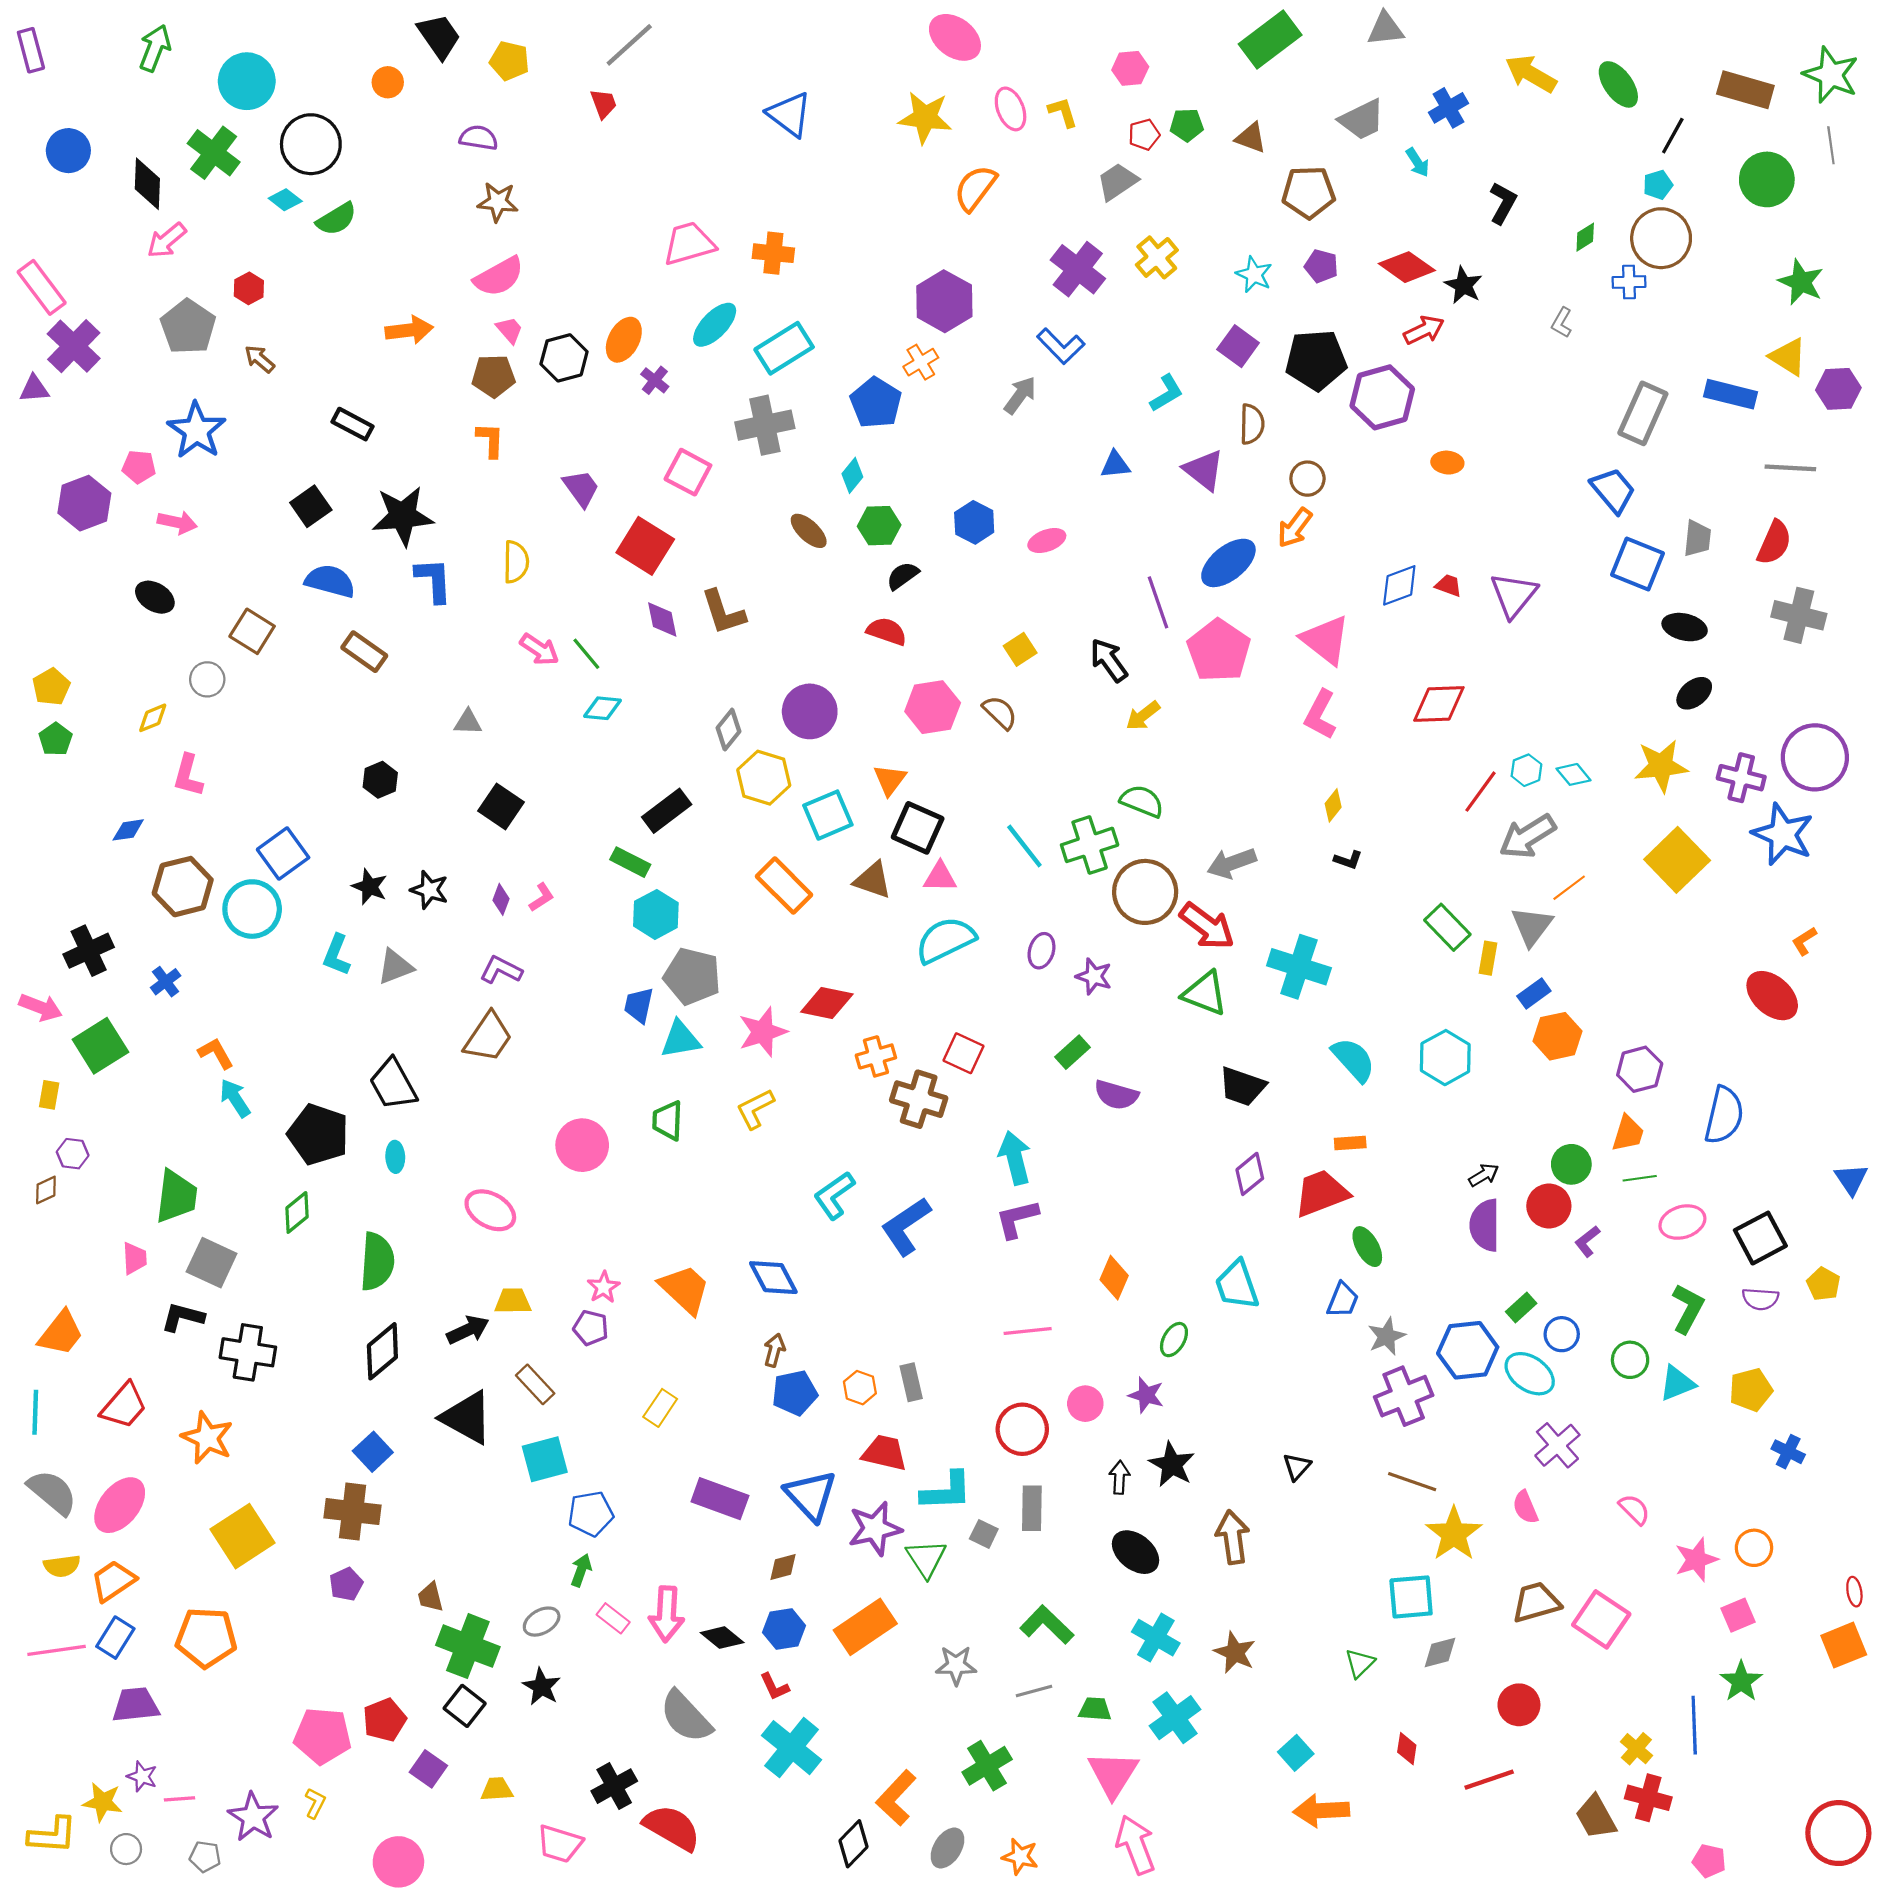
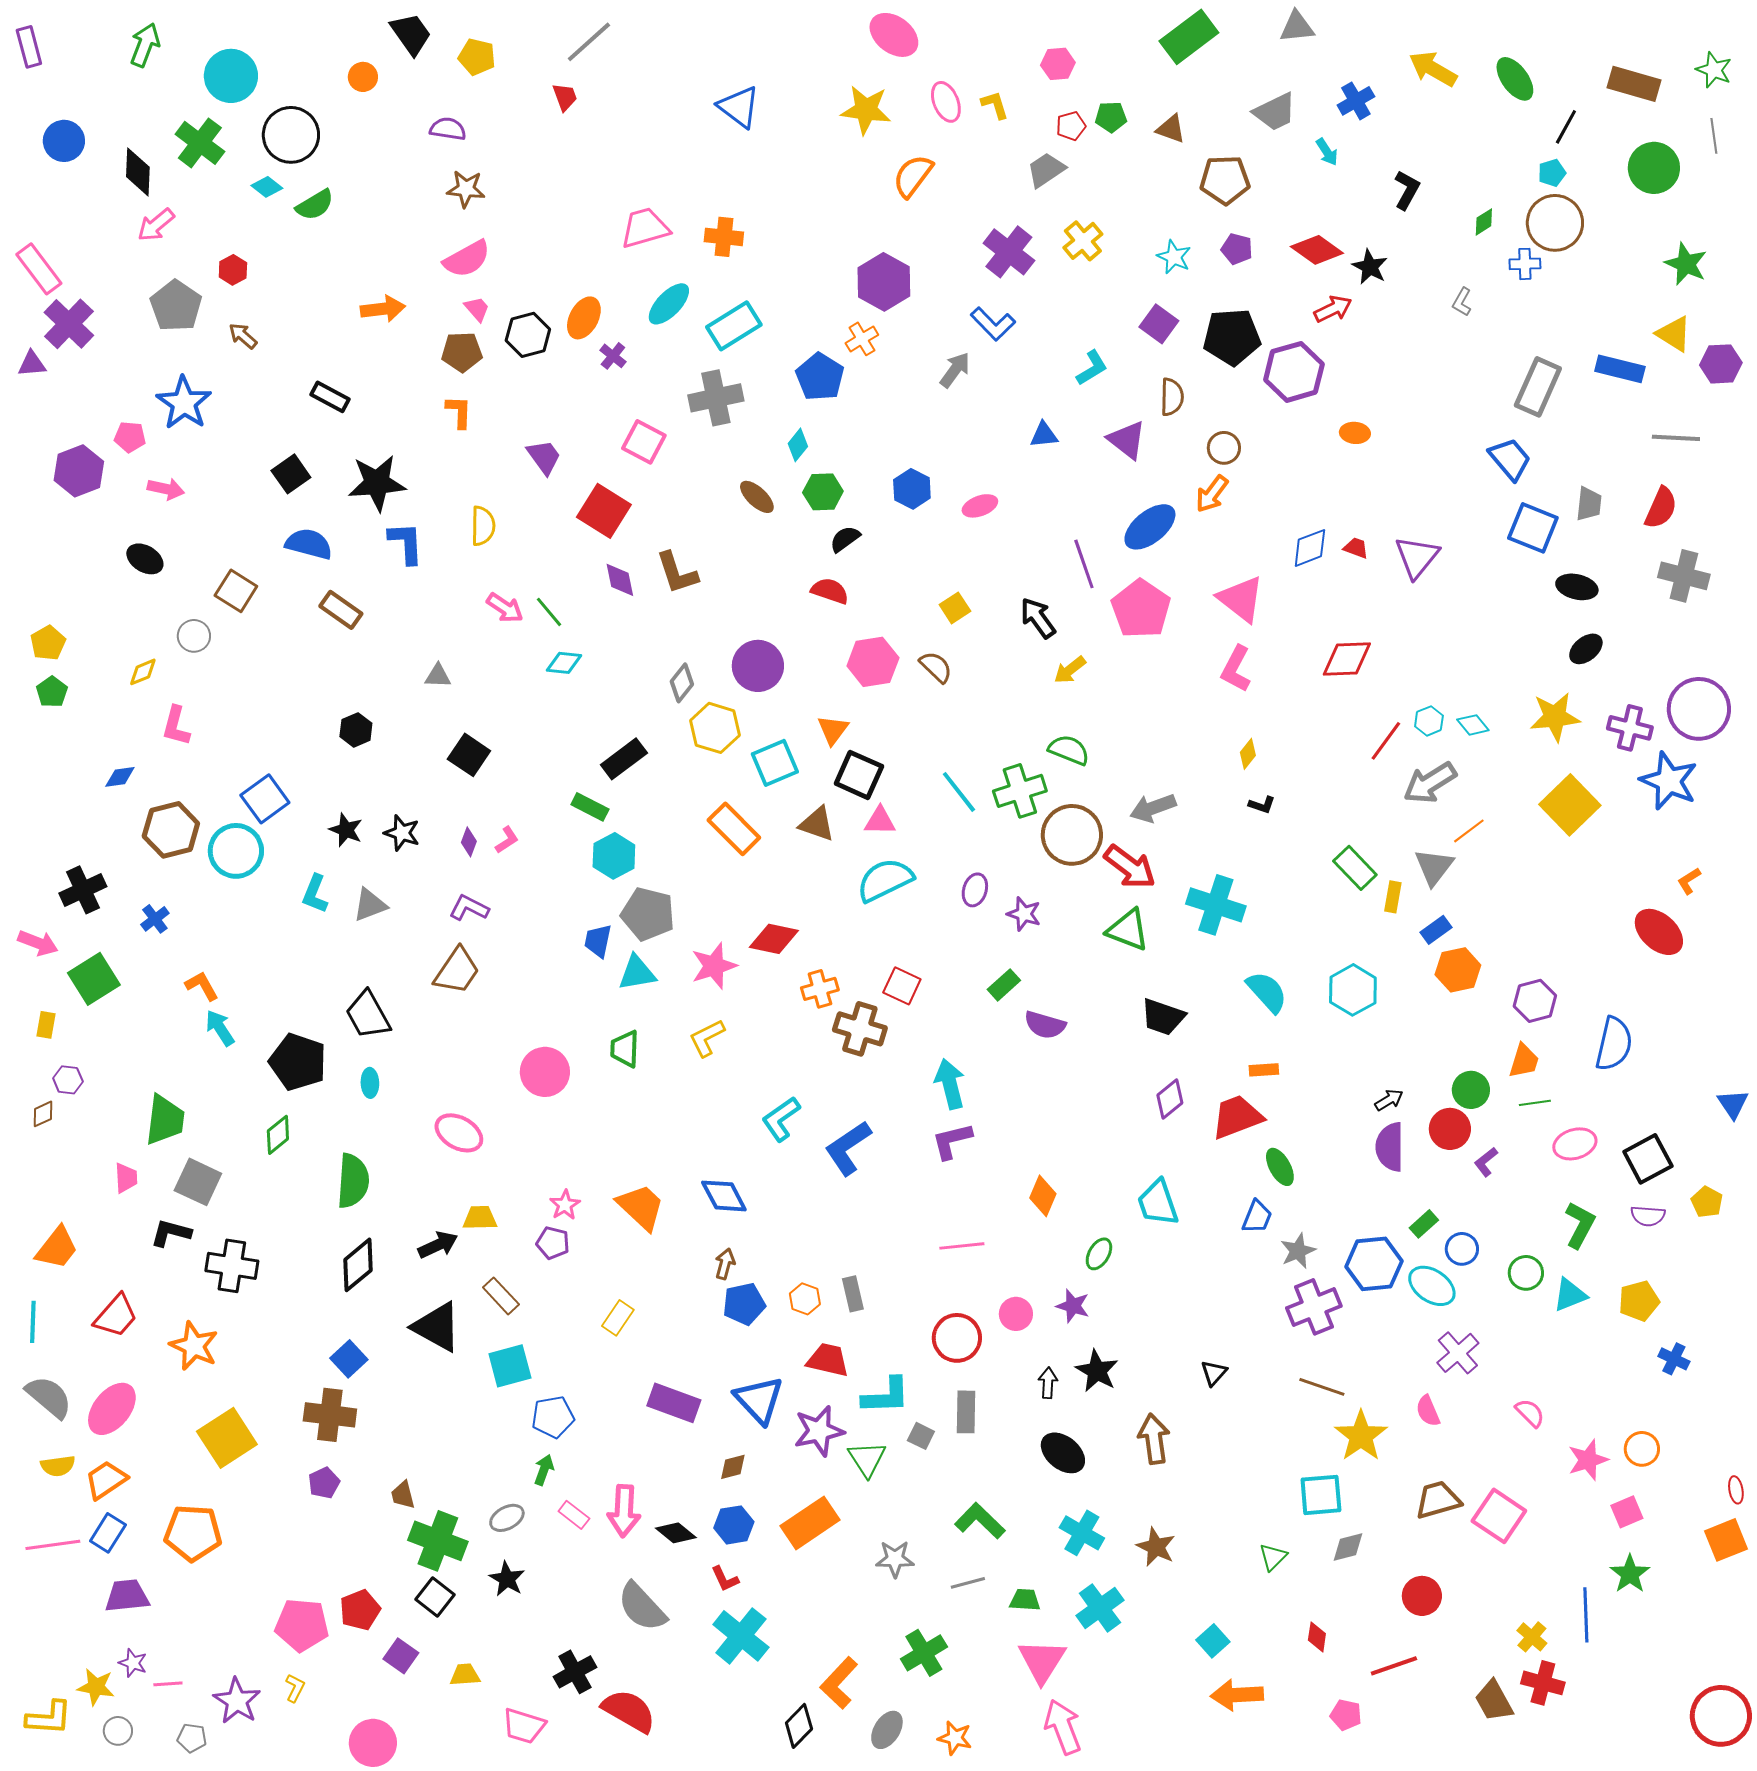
green star: (1831, 75) -> (1714, 70), size x0.7
pink pentagon: (1709, 1861) -> (1346, 1715), moved

